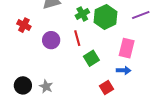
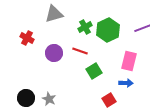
red line: (77, 38) -> (80, 51), turned -56

